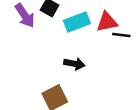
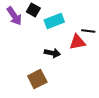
red triangle: (107, 22) -> (77, 42), moved

